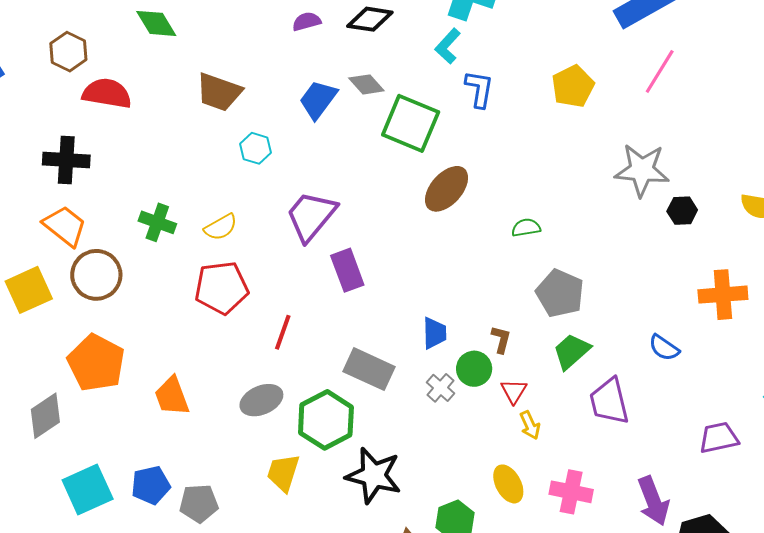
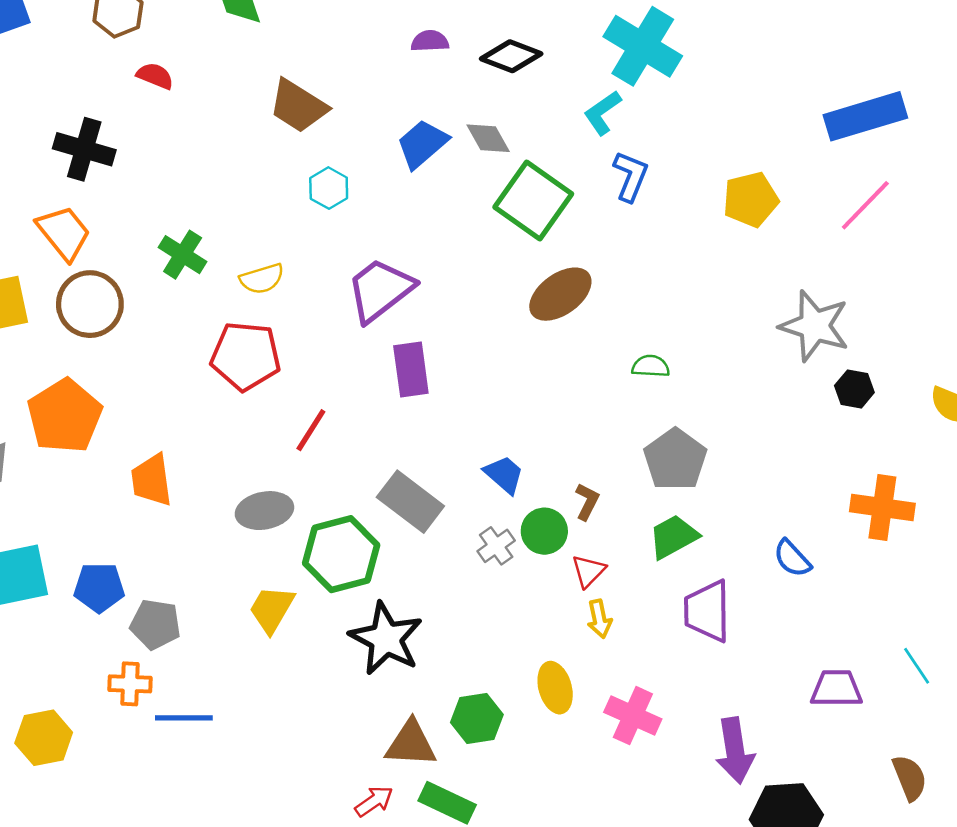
red semicircle: (107, 93) -> (155, 76), size x0.6
blue trapezoid: (434, 333) -> (504, 474), turned -60

